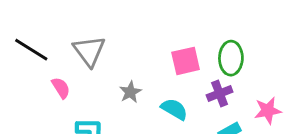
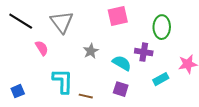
pink square: (186, 61) -> (118, 16), moved
purple cross: (220, 94) -> (144, 52), moved, turned 30

